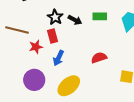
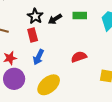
black arrow: (75, 20) -> (55, 19), turned 120
red star: (36, 47) -> (10, 58), moved

